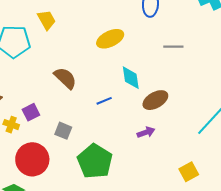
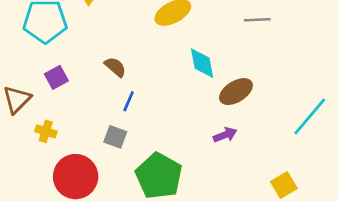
brown semicircle: (65, 78) -> (115, 67), size x0.7
blue line: (104, 101) -> (129, 101), moved, turned -42
purple square: (31, 112) -> (56, 77), moved

